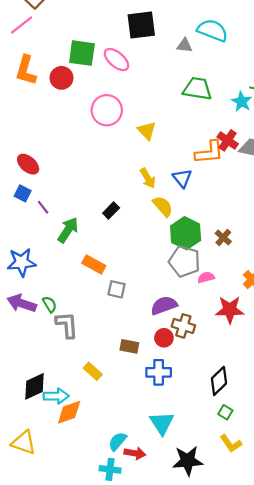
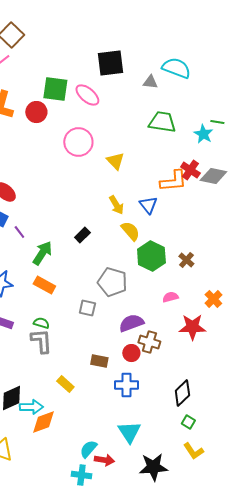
gray pentagon: (184, 261) -> (112, 282), moved
orange rectangle: (94, 264) -> (44, 285), moved
green semicircle: (50, 304) -> (41, 323), moved, turned -42

